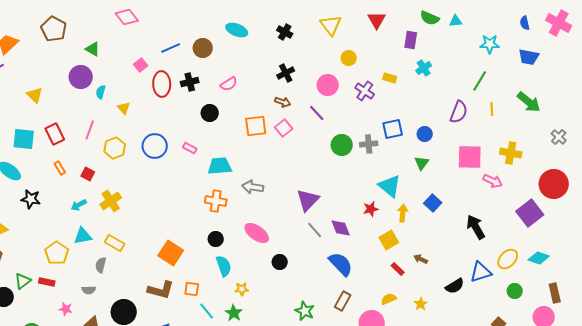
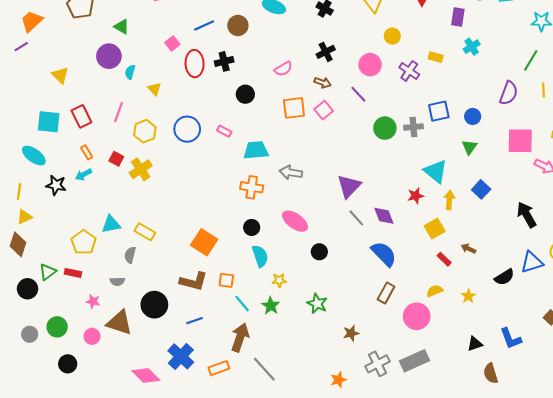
pink semicircle: (229, 84) -> (283, 69), moved
yellow cross: (111, 201) -> (141, 169), moved
cyan arrow: (79, 205) -> (84, 175), moved
green star: (305, 311) -> (317, 304), moved

